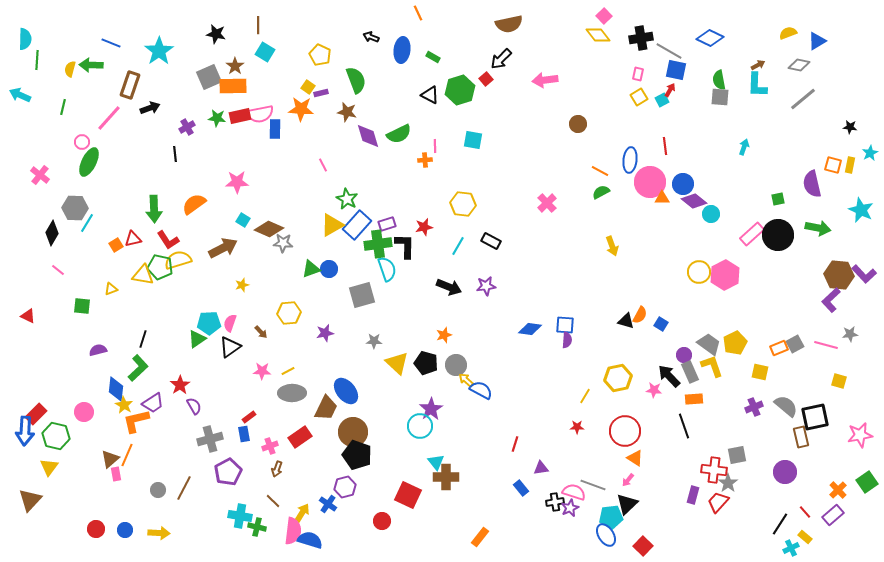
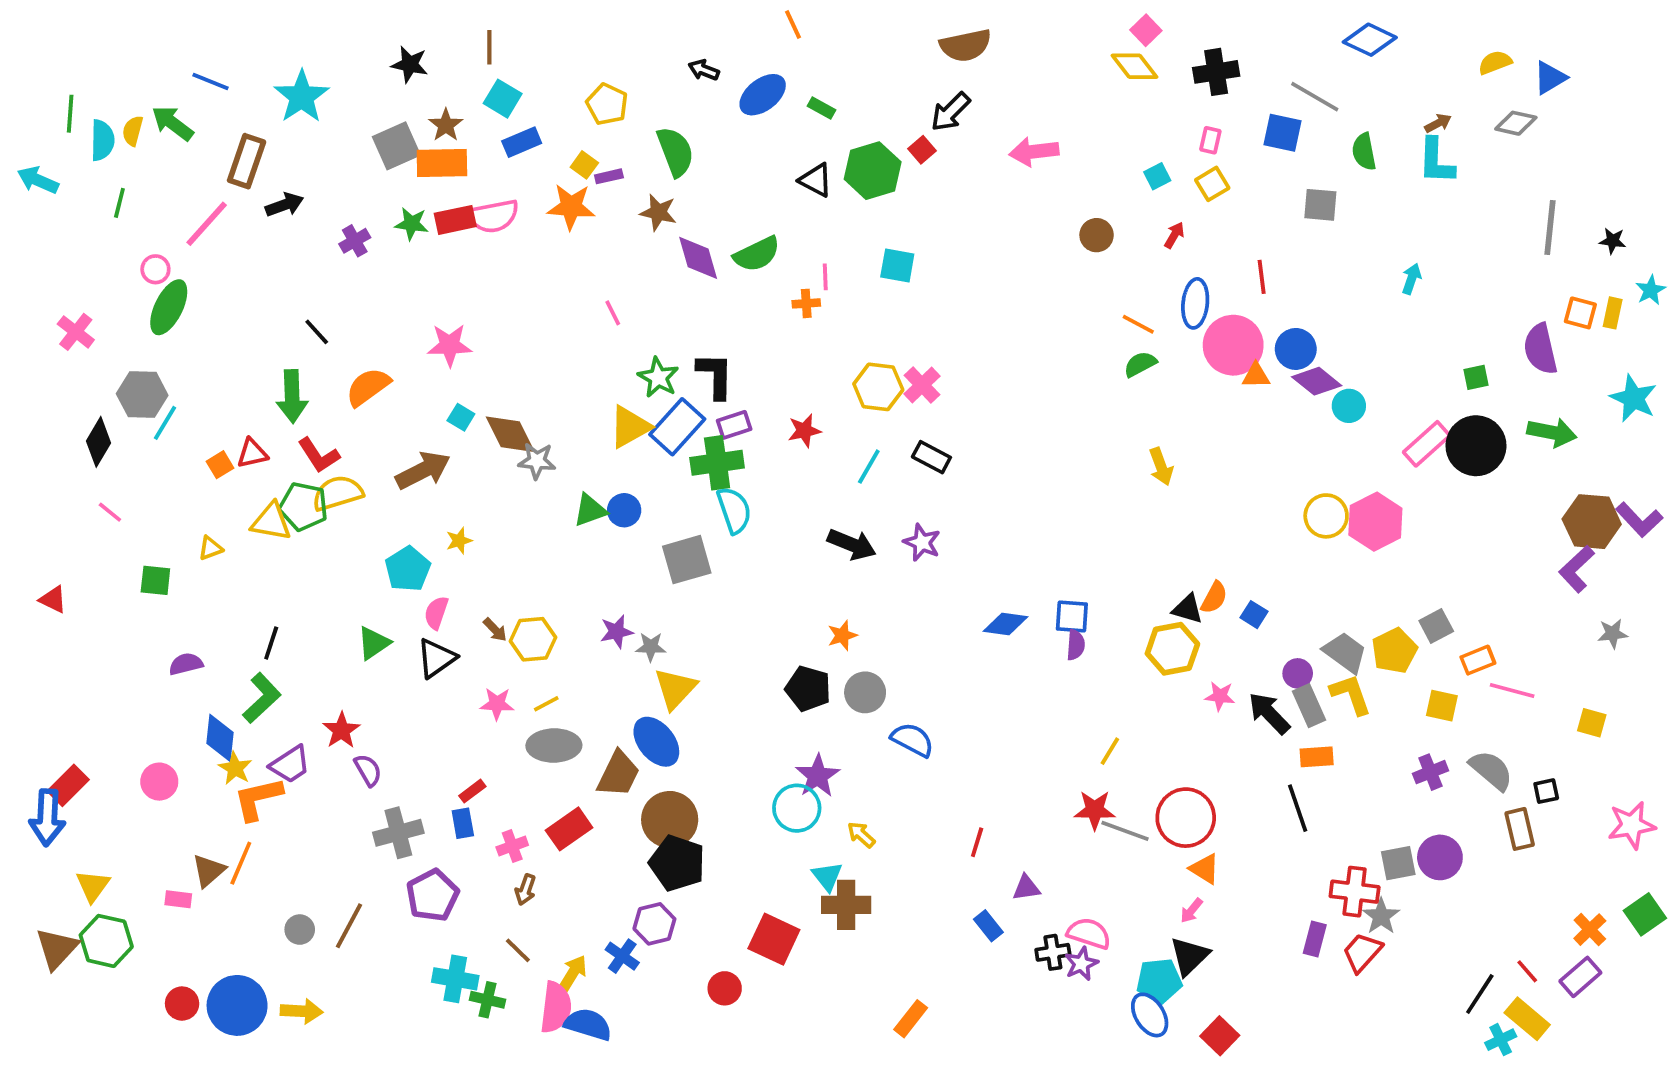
blue diamond: (710, 38) -> (1370, 40), moved
cyan semicircle: (25, 39) -> (102, 140), moved
blue ellipse: (402, 50) -> (763, 95), turned 45
gray line: (669, 51) -> (1315, 97), moved
green arrow: (91, 65) -> (173, 123), turned 35
red arrow: (670, 90) -> (1174, 235), moved
gray square: (720, 97) -> (1320, 205), moved
gray line: (803, 99) -> (1550, 228), moved, turned -44
cyan square: (662, 100) -> (1157, 176), moved
blue rectangle: (275, 129) -> (522, 142), moved, turned 66
black line: (175, 154) -> (317, 332), moved, turned -35
pink cross: (547, 203) -> (922, 385), moved
brown diamond: (269, 229) -> (510, 434), turned 40
black L-shape: (405, 246) -> (715, 376), moved
purple star: (486, 286) -> (922, 542), turned 30
yellow hexagon: (289, 313) -> (533, 639), moved
cyan pentagon: (209, 323) -> (408, 569), moved, turned -30
gray star: (374, 341) -> (651, 647), moved
gray square: (795, 344) -> (1436, 626), moved
pink line: (826, 345) -> (1512, 690), moved
yellow triangle: (397, 363) -> (675, 689), moved, turned 30
yellow hexagon: (618, 378) -> (1172, 649), moved
yellow arrow: (466, 380) -> (861, 835), moved
pink star: (654, 390) -> (1220, 696), moved
black square: (815, 417) -> (1546, 791), size x0.5
red star: (577, 427) -> (1095, 810), size x1.5
green hexagon: (56, 436) -> (106, 941), moved
purple circle: (785, 472) -> (1440, 857), moved
pink rectangle: (116, 474) -> (178, 899), moved, turned -72
gray line: (593, 485) -> (1125, 831), moved
blue circle: (125, 530) -> (237, 1005), size x2.0
yellow rectangle: (805, 537) -> (1527, 1019), size x1.6

